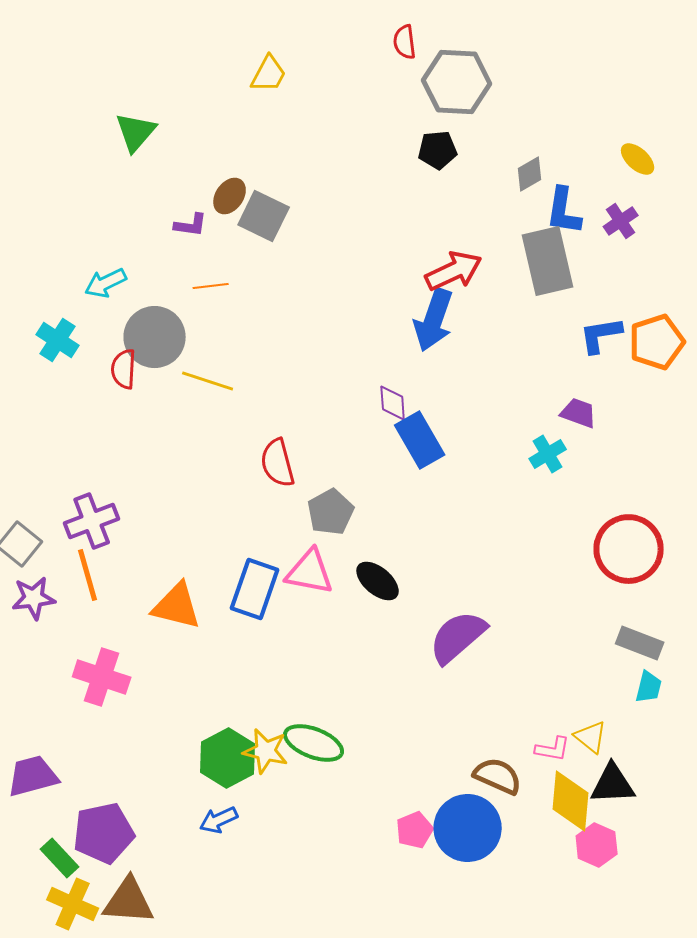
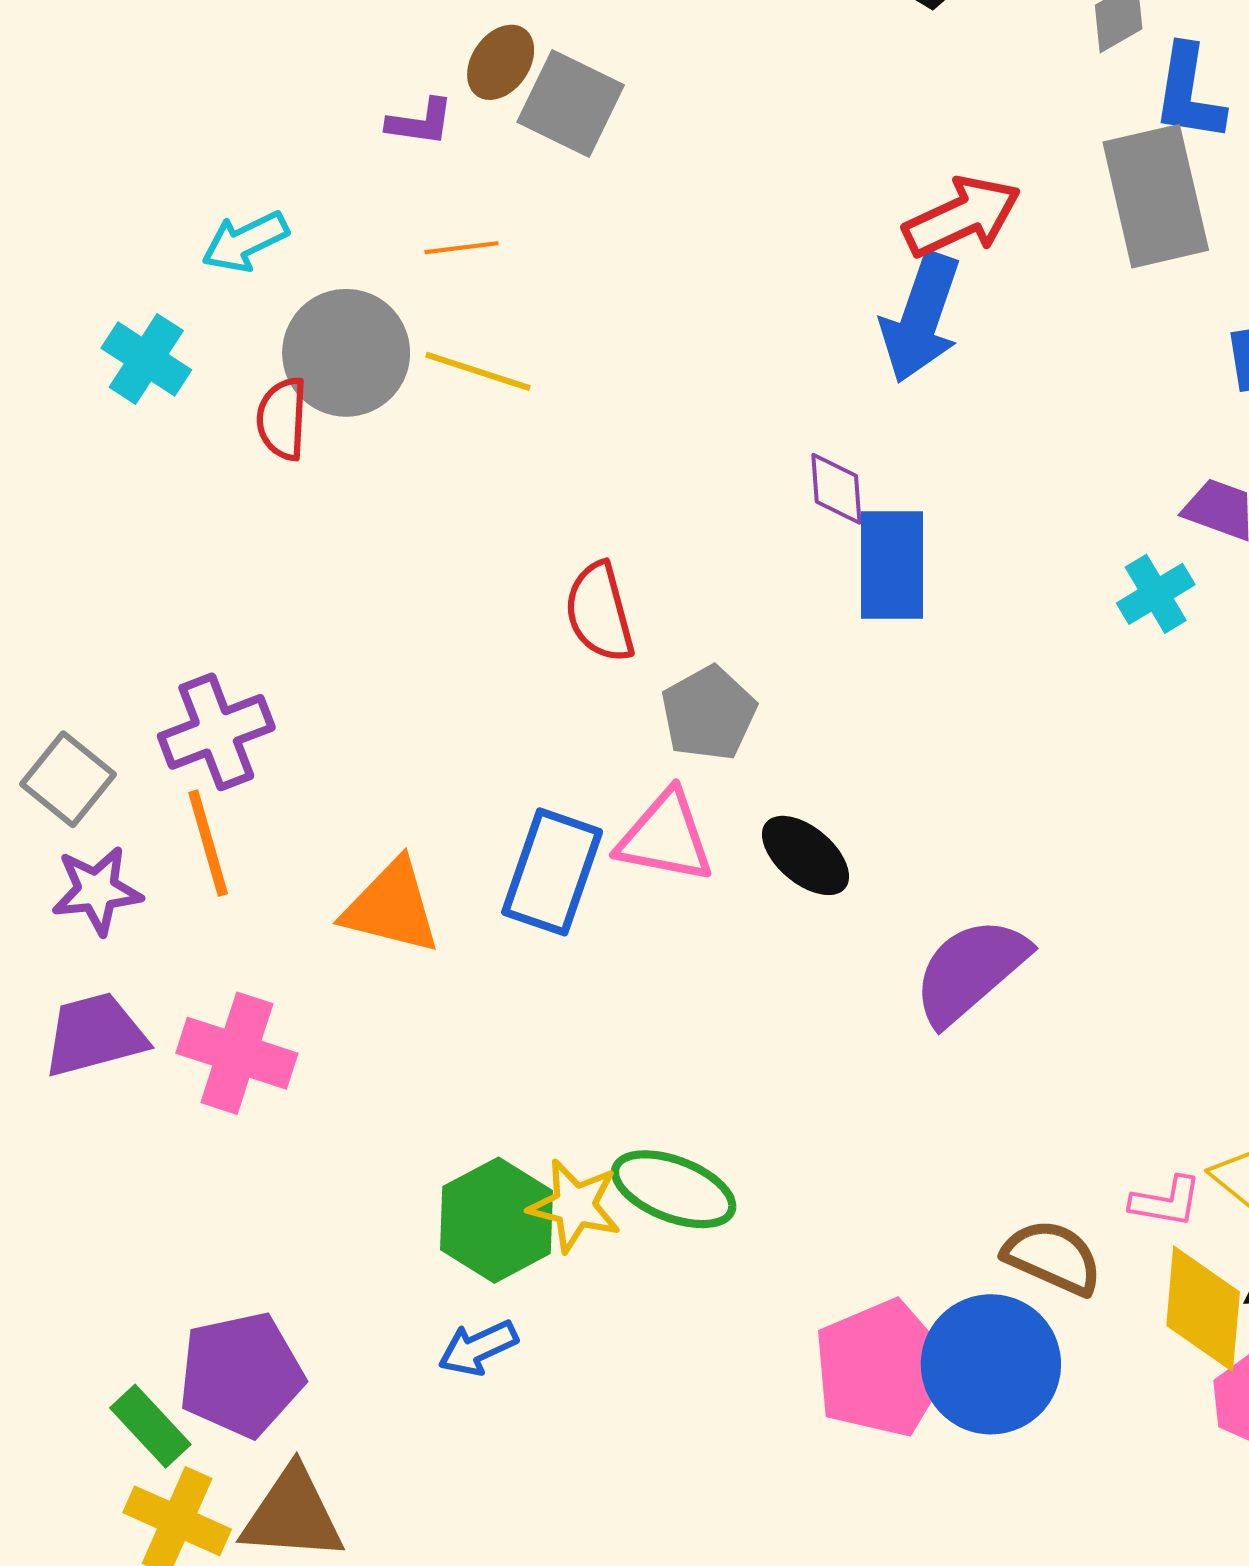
yellow line: (208, 381) -> (478, 371), moved
blue rectangle: (420, 440) -> (892, 565), turned 30
purple trapezoid: (33, 776) -> (95, 1035), moved
pink pentagon: (415, 830) -> (882, 1368), size x1.8

